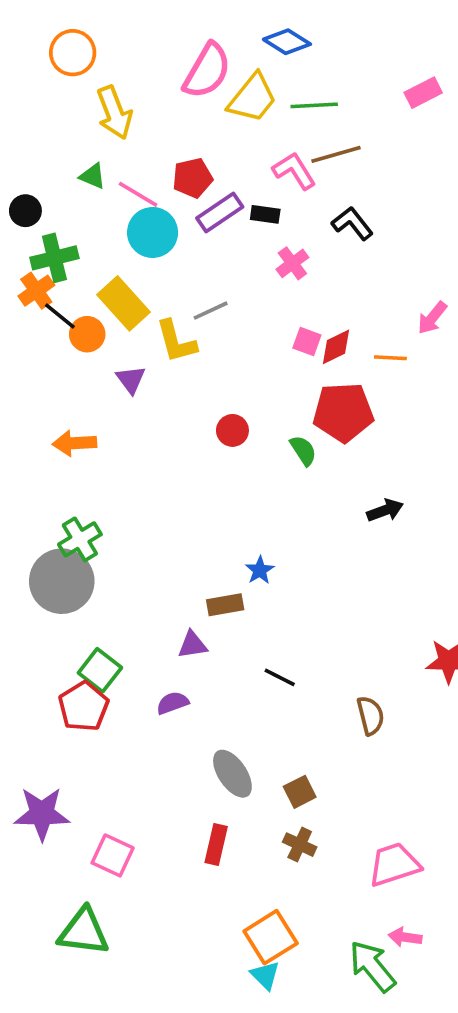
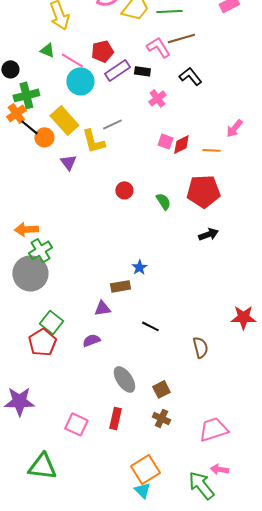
red pentagon: (343, 412) -> (203, 191), moved
orange arrow: (74, 443) -> (26, 229), moved
pink square: (113, 855) -> (76, 424), moved

